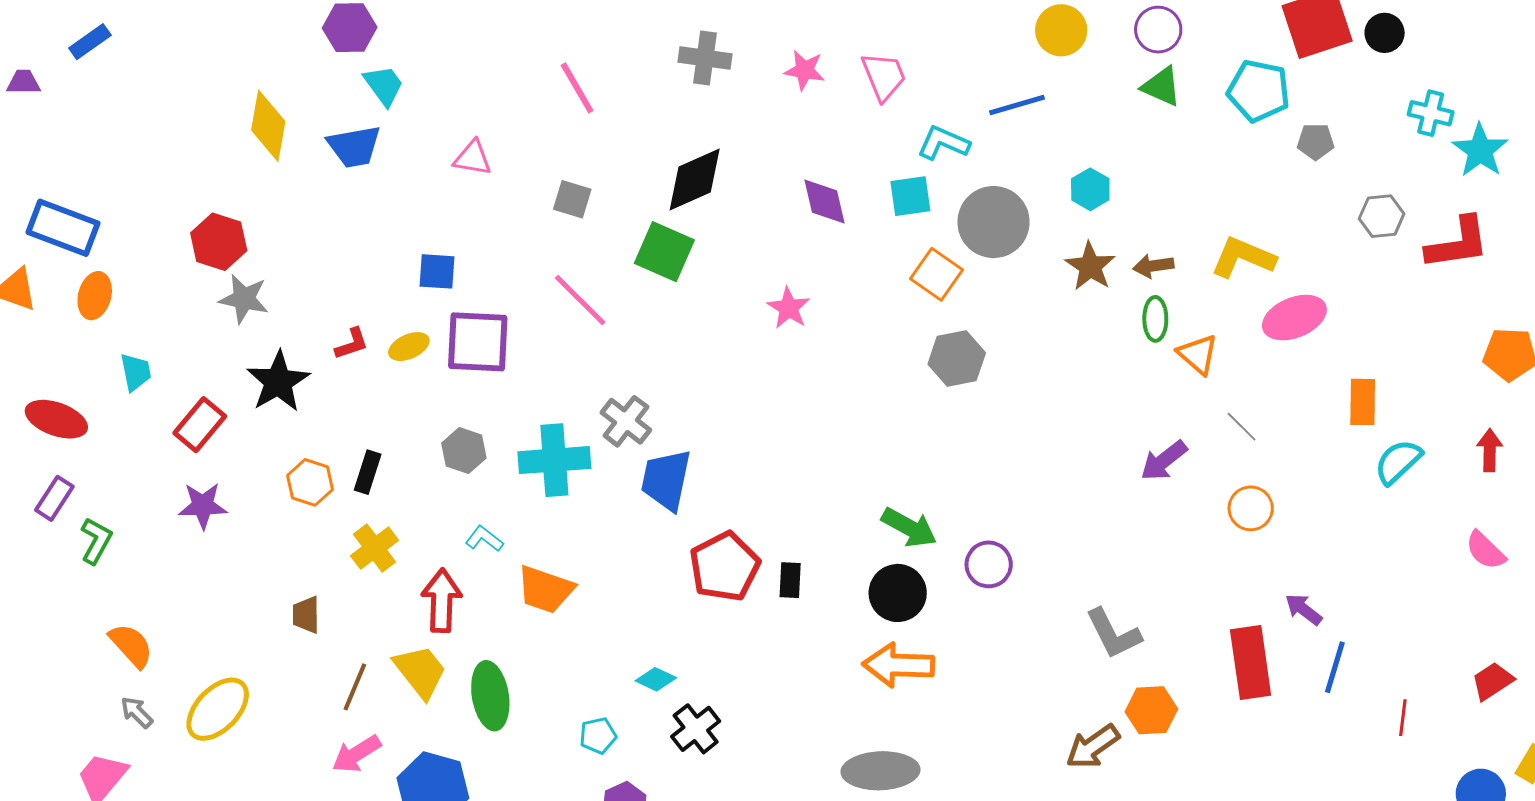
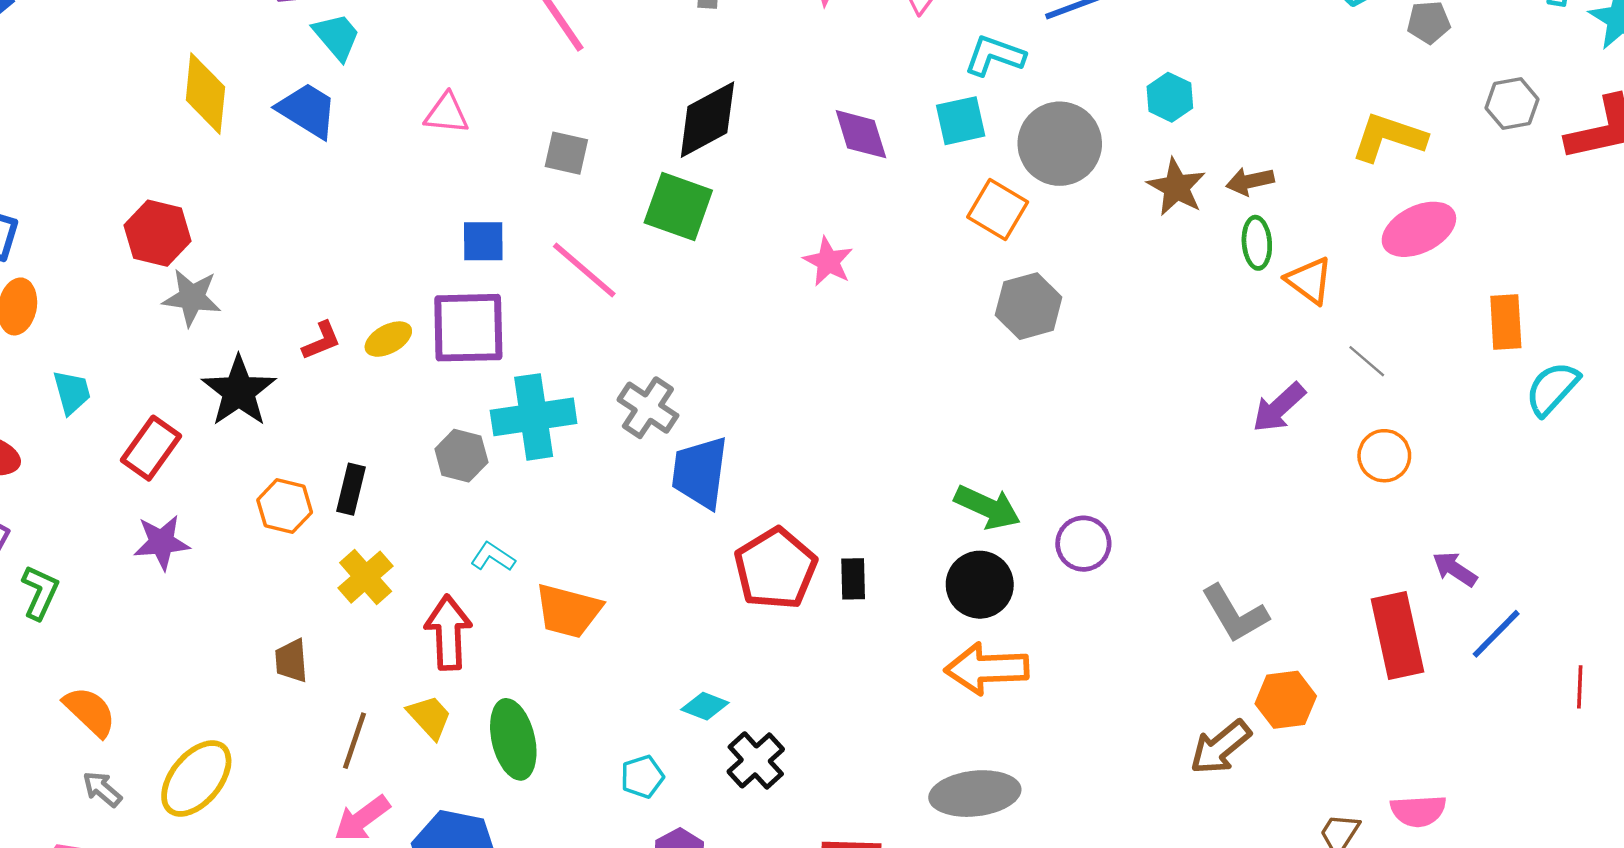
blue trapezoid: (354, 147) -> (307, 110), turned -134
yellow L-shape: (1243, 257) -> (1389, 137), moved
blue square: (437, 271) -> (483, 241), moved
cyan cross: (554, 460) -> (534, 417), moved
blue line: (1335, 667) -> (1496, 634), turned 32
yellow trapezoid: (420, 671) -> (430, 717), size x0.7

